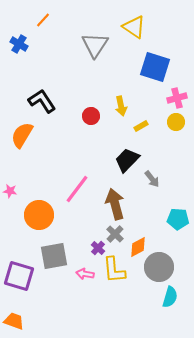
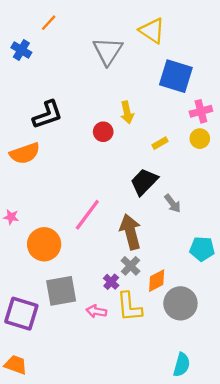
black L-shape: (42, 101) -> (47, 115), turned 104
yellow arrow: (121, 106) -> (127, 112), moved
orange semicircle: (22, 135) -> (25, 153), turned -140
cyan semicircle: (170, 297) -> (182, 365), moved

